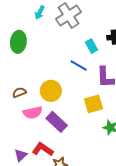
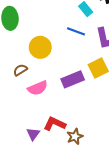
yellow circle: (51, 91) -> (40, 47), moved
purple rectangle: (57, 122) -> (73, 79), moved, turned -55

